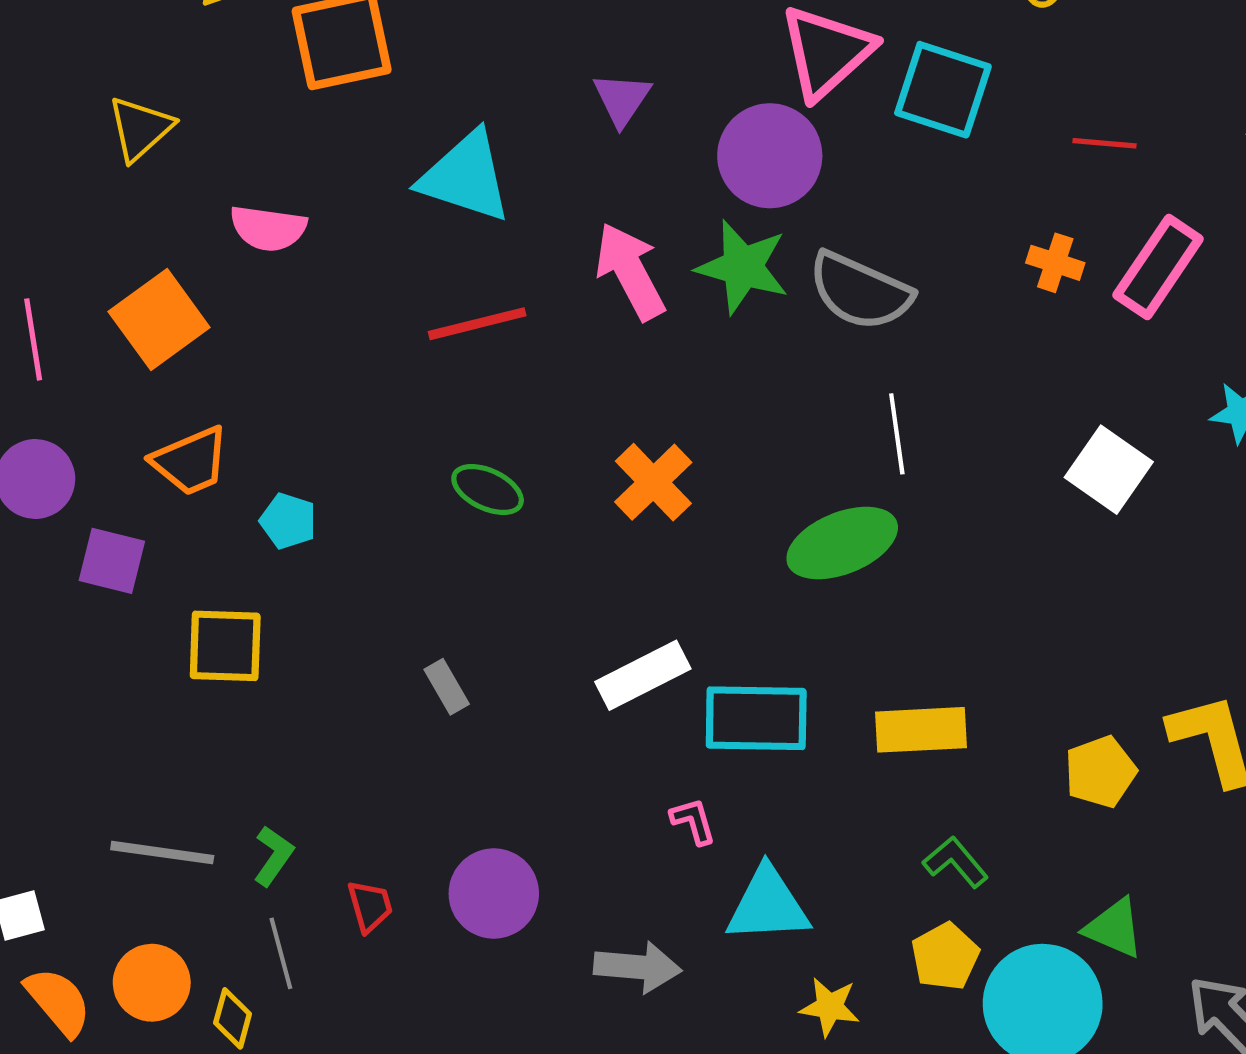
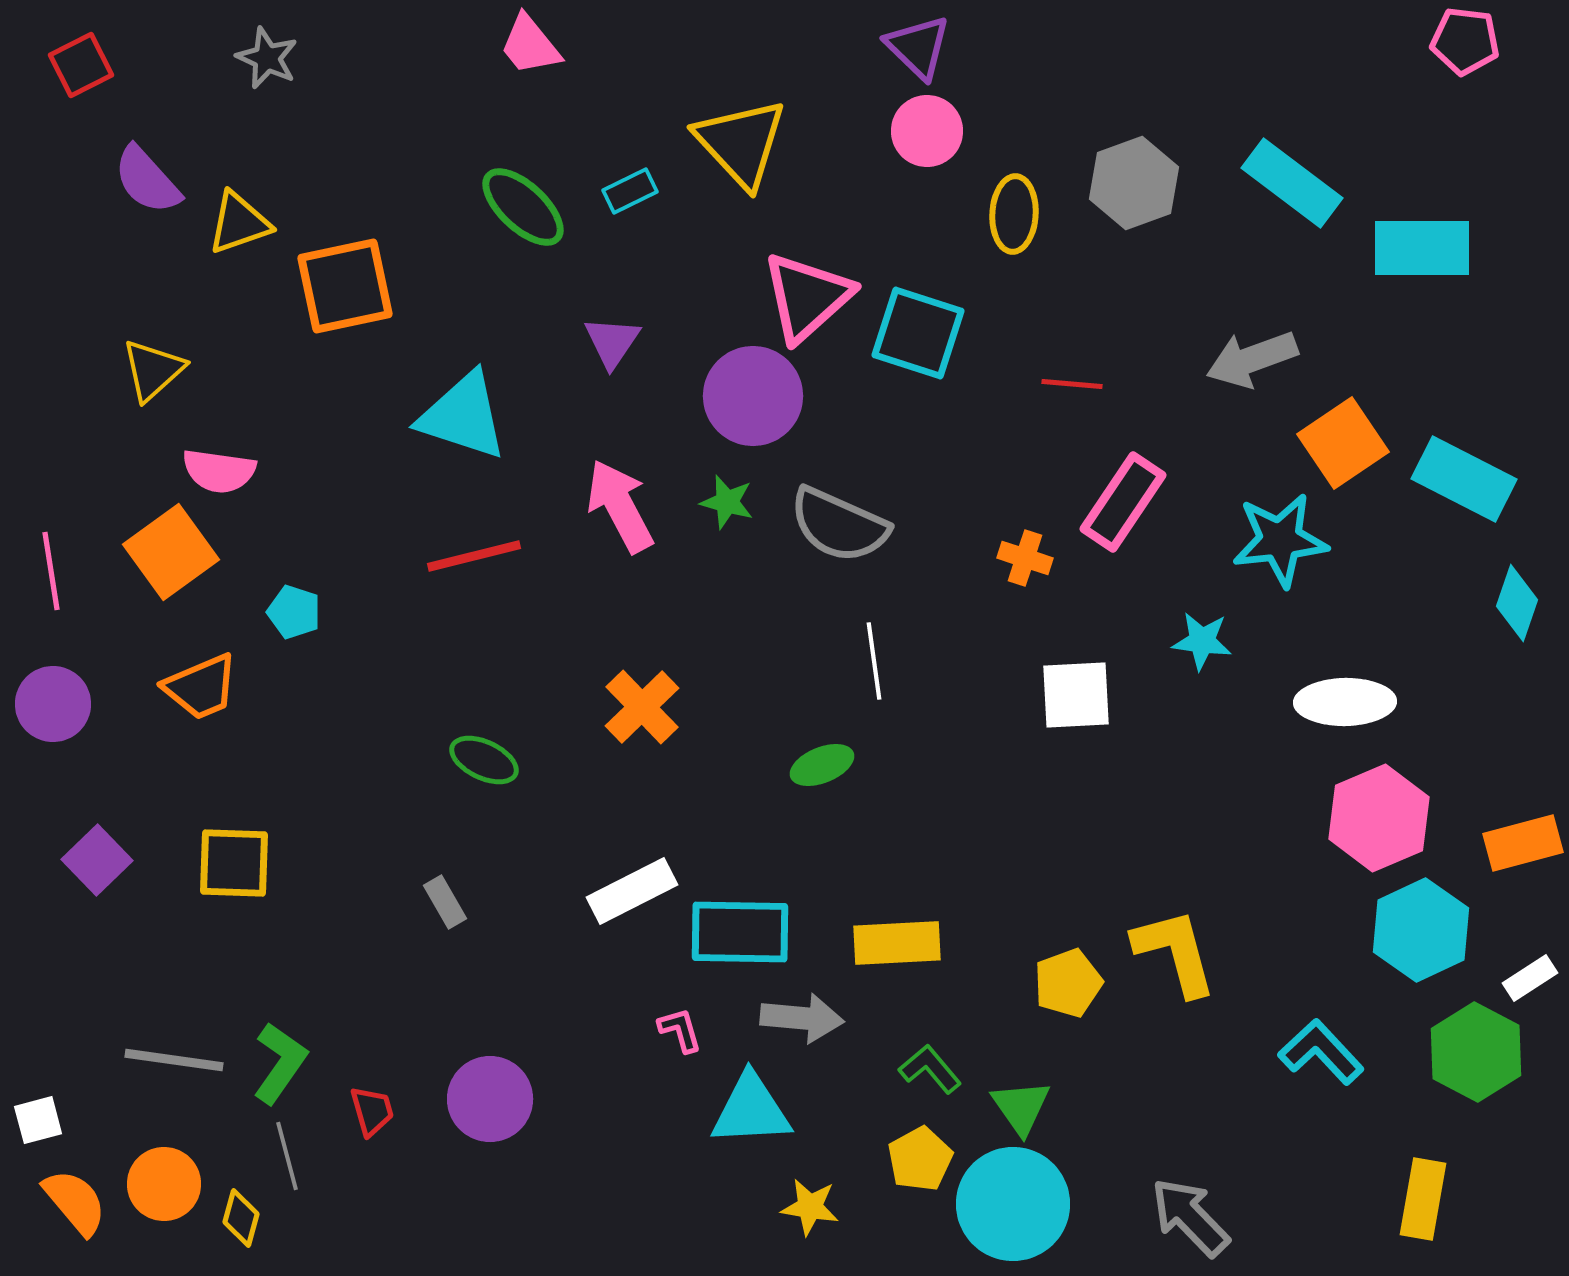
pink semicircle: (268, 228) -> (219, 471), moved
orange cross: (1055, 263) -> (1025, 558), moved
green star: (743, 267) -> (727, 502), size x0.6
white square: (1109, 470) -> (1076, 695), turned -38
green ellipse: (488, 489) -> (484, 760), moved
cyan pentagon: (288, 521) -> (294, 612), moved
green ellipse: (842, 543) -> (822, 765), size x0.6
purple square: (112, 561) -> (97, 860), moved, turned 32
green L-shape: (273, 856) -> (280, 1063), size x1.4
green triangle: (1114, 928) -> (1021, 1107), moved, turned 32
gray arrow: (638, 967) -> (802, 1018), moved

